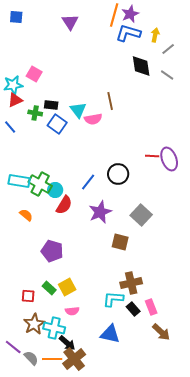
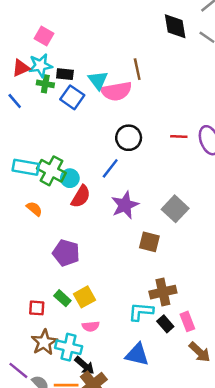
cyan star: (13, 85) -> (40, 65), moved
pink semicircle: (93, 119) -> (116, 91), size x1.4
red line: (152, 156) -> (179, 137), moved
black circle: (118, 174) -> (129, 138), moved

